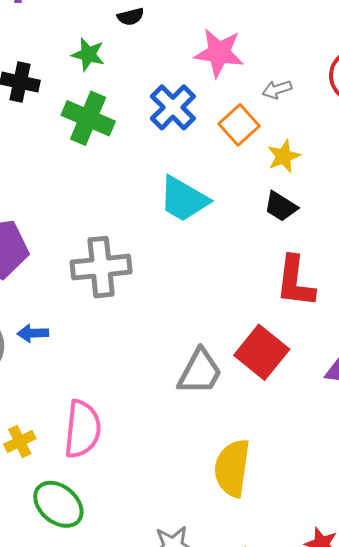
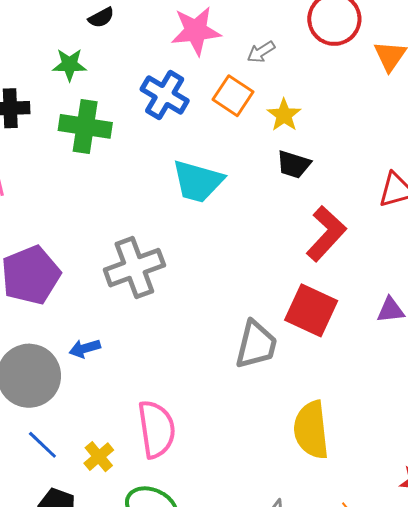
red L-shape: (295, 282) -> (326, 234), turned -130

